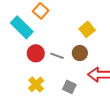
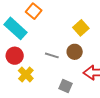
red circle: (36, 53) -> (15, 56), moved
yellow cross: (36, 84) -> (26, 75), moved

